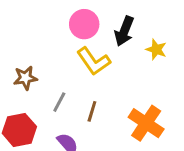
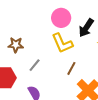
brown line: (92, 111) -> (71, 68), moved

